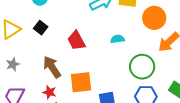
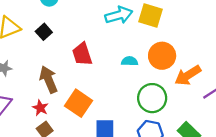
orange circle: (154, 18) -> (162, 56), moved
orange square: (81, 82) -> (79, 103), turned 30

